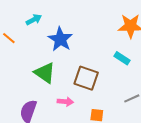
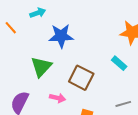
blue star: (60, 39) -> (61, 36), turned 30
green triangle: (45, 73) -> (41, 67), turned 30

